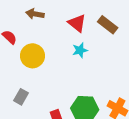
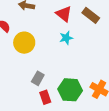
gray rectangle: (21, 97) -> (38, 78), moved

